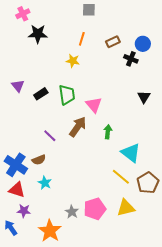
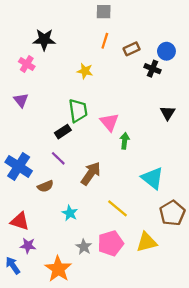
pink cross: (23, 14) -> (27, 64), moved, turned -32
orange line: (82, 39) -> (105, 41), moved
black rectangle: (41, 94) -> (63, 132), moved
brown arrow: (78, 127) -> (91, 173), moved
green arrow: (108, 132) -> (125, 141), moved
blue cross: (16, 165) -> (19, 166), moved
yellow line: (121, 177) -> (118, 208), moved
cyan star: (45, 183) -> (70, 213), moved

